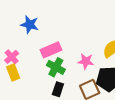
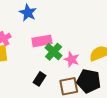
green cross: (56, 67) -> (54, 52), moved

